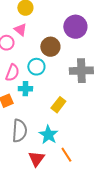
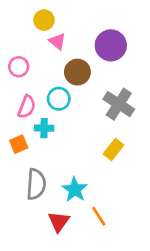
pink triangle: (20, 30) -> (57, 41), moved
gray cross: (81, 71) -> (119, 104), turned 35
yellow rectangle: (58, 105) -> (113, 149), moved

